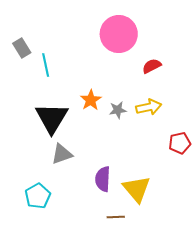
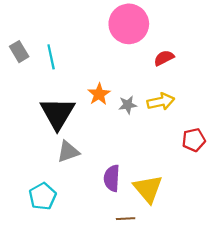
gray rectangle: (22, 48) -> (19, 52), moved

